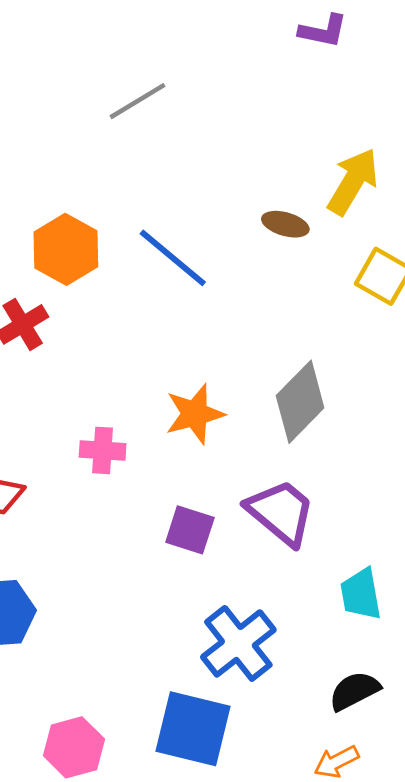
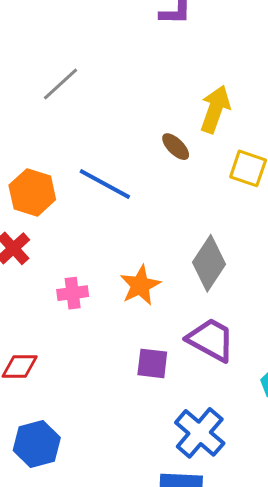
brown ellipse: (285, 224) -> (176, 147), turned 40
pink cross: (103, 450) -> (73, 293), moved

